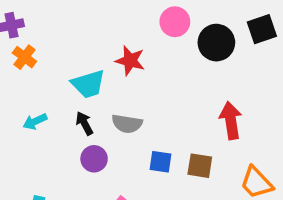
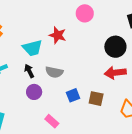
black circle: (216, 43) -> (115, 47), moved
red arrow: (231, 120) -> (115, 73), turned -90
blue square: (161, 162) -> (73, 95), turned -32

